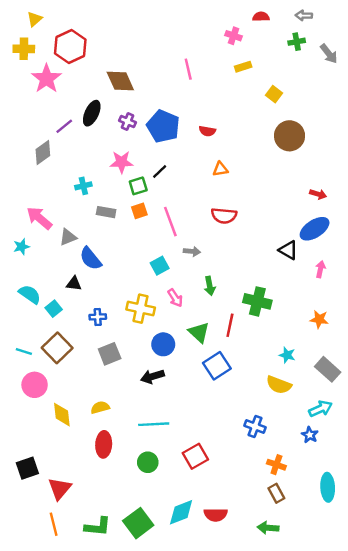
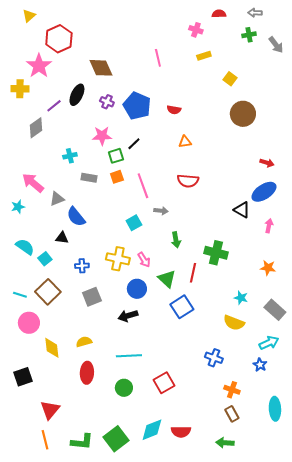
yellow cross: (24, 49) -> (20, 89), moved
pink arrow: (175, 298) -> (144, 260), moved
black square: (27, 468) -> (23, 377), moved

